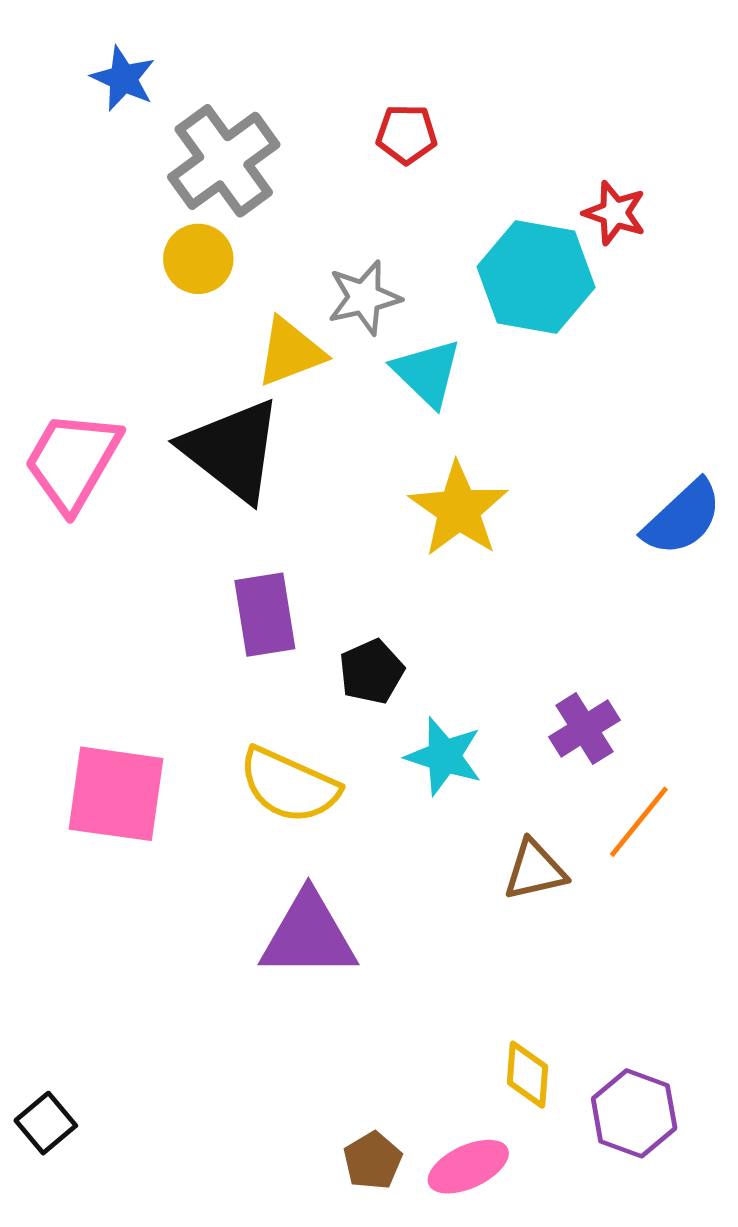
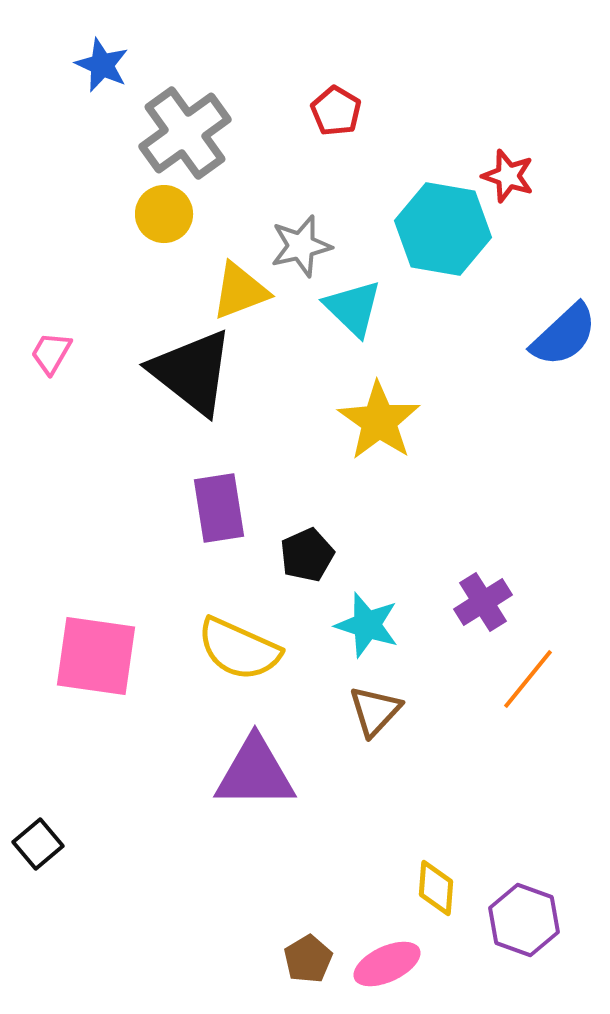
red pentagon: (407, 134) -> (336, 111), turned 30
pink trapezoid: (72, 461) -> (51, 353), moved, size x0.5
blue semicircle: (682, 518) -> (564, 335), moved
brown triangle: (535, 870) -> (375, 711), moved, turned -34
black square: (46, 1123) -> (38, 844), moved

